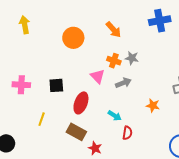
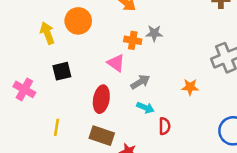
yellow arrow: (25, 25) -> (47, 33), moved
gray arrow: (123, 83) -> (140, 82), moved
pink cross: (21, 85) -> (24, 89), turned 36
black square: (56, 85) -> (62, 71), moved

